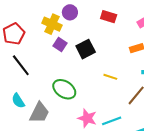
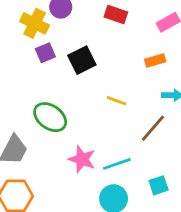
purple square: (60, 44) -> (45, 53), turned 32

